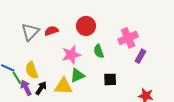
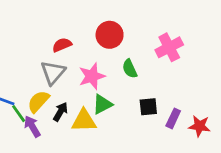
gray triangle: (30, 32) -> (53, 73), moved
purple rectangle: (140, 56) -> (173, 118), moved
yellow semicircle: (32, 70) -> (38, 101), turned 66
black arrow: (41, 88) -> (60, 112), moved

